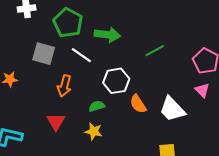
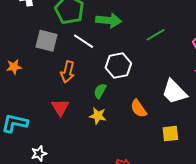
orange semicircle: (138, 104) -> (139, 109), moved
green semicircle: (97, 106) -> (100, 91), turned -42

